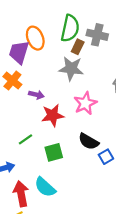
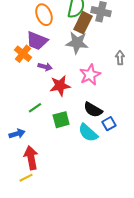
brown rectangle: (78, 47) -> (83, 23), size x1.5
purple trapezoid: (19, 52) -> (37, 41), moved, turned -85
cyan semicircle: (45, 187) -> (88, 133), moved

